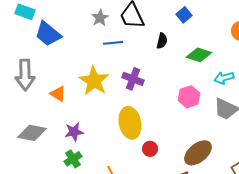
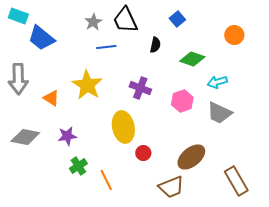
purple cross: (133, 79) -> (140, 88), moved
green cross: (73, 159) -> (78, 166), moved

